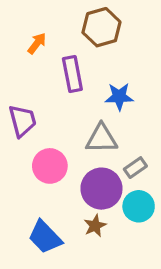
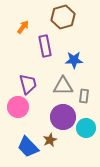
purple trapezoid: (22, 121) -> (28, 84), moved
pink circle: (50, 166) -> (18, 107), moved
gray rectangle: (135, 168) -> (84, 96), moved, turned -48
brown star: (95, 226) -> (50, 140), moved

